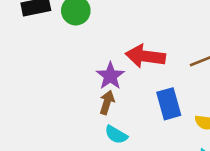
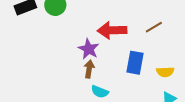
blue rectangle: (169, 104) -> (135, 63), turned 35

